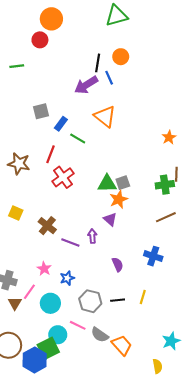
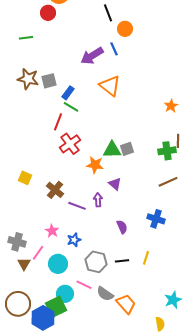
black line: (98, 63) -> (108, 13), moved, turned -30
green line: (78, 139) -> (71, 107), moved
brown star: (19, 164) -> (28, 79), moved
orange star: (119, 199) -> (95, 165), moved, turned 30

